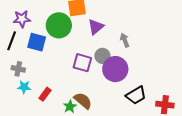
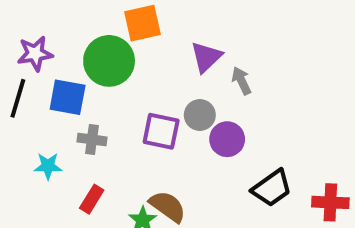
purple triangle: (96, 27) -> (206, 57), moved
gray cross: (18, 69) -> (92, 139), moved
purple circle: (115, 69) -> (227, 139), size x0.7
cyan star: (24, 87) -> (48, 166), moved

